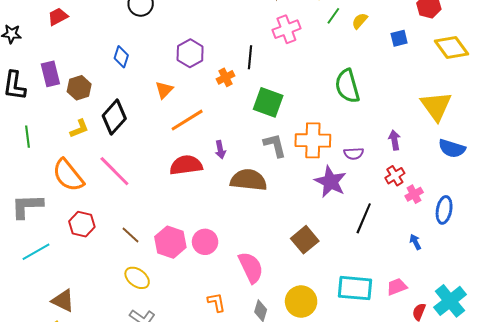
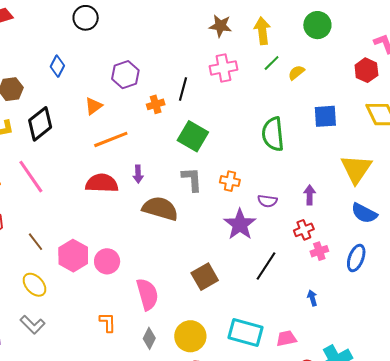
blue square: (399, 38) -> (325, 116), moved, size x1.4
orange cross: (313, 140) -> (230, 181), size x0.6
blue ellipse: (444, 210) -> (356, 258), moved

